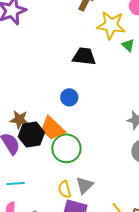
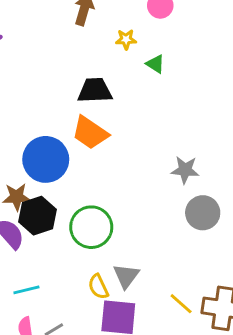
yellow star: (111, 25) -> (126, 39), size x0.5
blue circle: (69, 97) -> (46, 159), moved, size x1.8
orange trapezoid: (52, 128) -> (90, 133), moved

